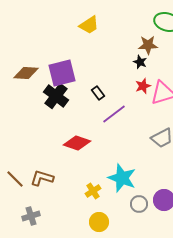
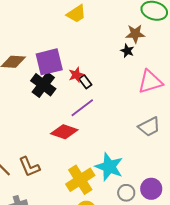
red star: (143, 86) -> (76, 75), moved
purple line: (114, 114) -> (82, 108), moved
brown L-shape: (42, 178) -> (29, 167), turned -130
yellow cross: (93, 191) -> (80, 180), size x1.8

